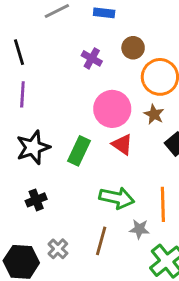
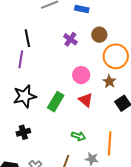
black line: (19, 52) -> (27, 38), moved
pink circle: (112, 109) -> (81, 75), size x0.7
green arrow: (117, 198) -> (78, 136), size x0.6

